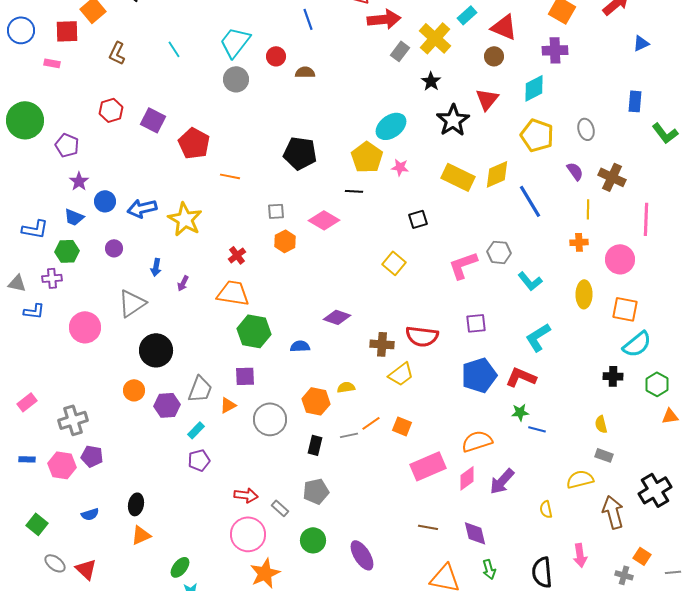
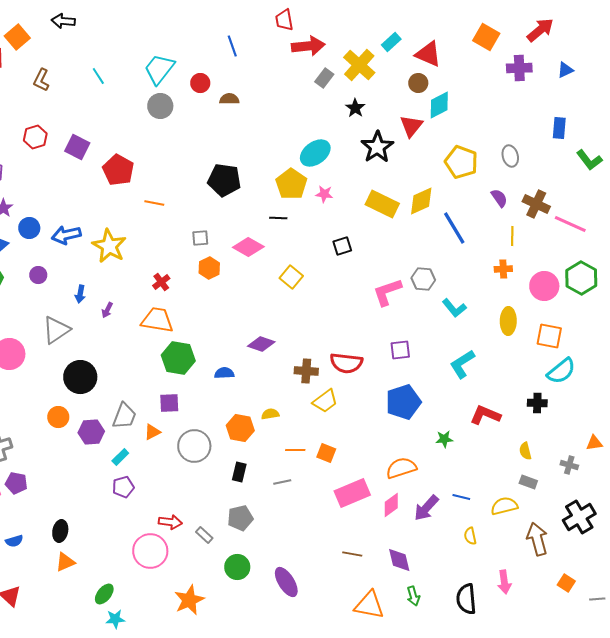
purple cross: (555, 50) -> (519, 68), moved
cyan diamond: (534, 88) -> (439, 105), moved
pink line: (646, 219) -> (570, 224), moved, turned -68
yellow square: (394, 263) -> (291, 277), moved
red L-shape: (521, 377) -> (485, 415), moved
green hexagon: (657, 384) -> (581, 278), moved, size x1.4
orange line: (371, 423) -> (295, 450), turned 36
blue line: (537, 429) -> (461, 497), moved
gray line: (349, 435) -> (282, 482), moved
pink circle: (248, 534) -> (150, 551), moved
gray cross: (624, 575) -> (569, 465), moved

